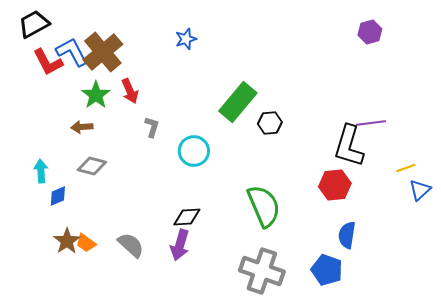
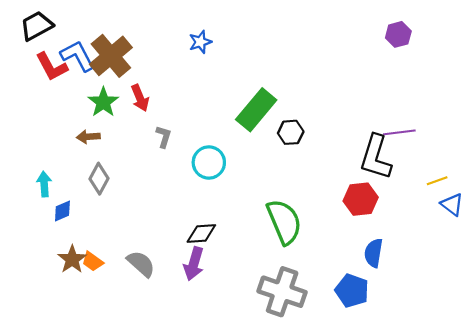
gray diamond: (92, 166) -> (99, 179), turned -76
blue triangle: (420, 190) -> (452, 204), turned -40

